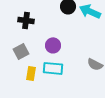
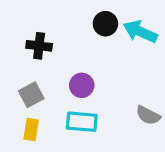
yellow rectangle: (31, 73) -> (31, 130), moved

